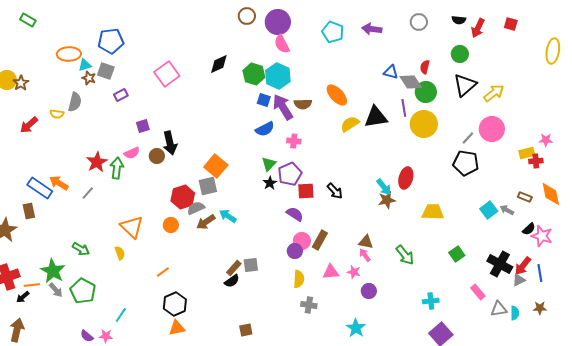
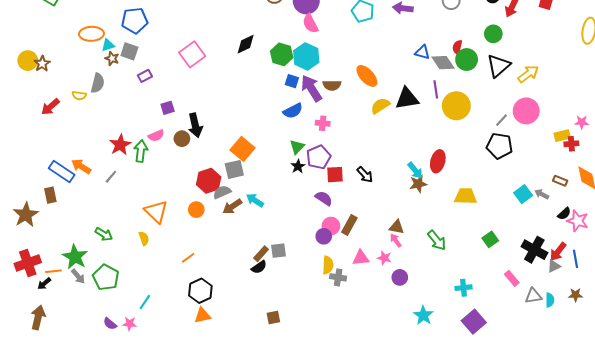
green circle: (426, 92) -> (467, 60), moved
gray cross: (309, 305) -> (338, 277), moved
cyan star: (356, 328) -> (423, 315), moved

